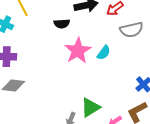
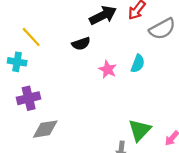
pink star: (78, 51) -> (108, 69), size x0.6

